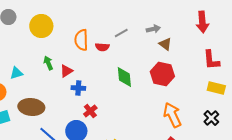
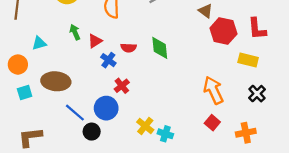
red semicircle: (102, 47) -> (128, 48), moved
red hexagon: (162, 74) -> (223, 31), moved
blue cross: (78, 88) -> (108, 60), turned 32
yellow rectangle: (216, 88) -> (248, 60), moved

